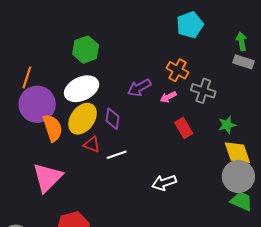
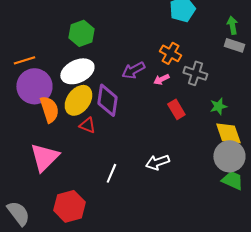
orange line: (27, 77) -> (24, 60), turned 55
purple diamond: (112, 119) -> (107, 100), size x1.5
white line: (117, 155) -> (111, 173), moved, turned -48

